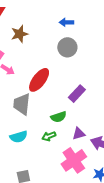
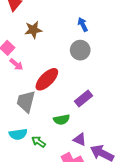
blue arrow: (66, 22) -> (83, 24), turned 56
purple triangle: (79, 134) -> (80, 139), turned 32
green arrow: (49, 136) -> (39, 142), moved, turned 48

